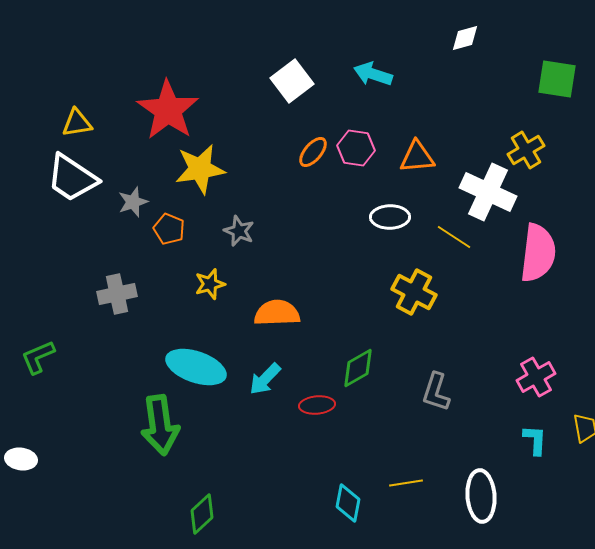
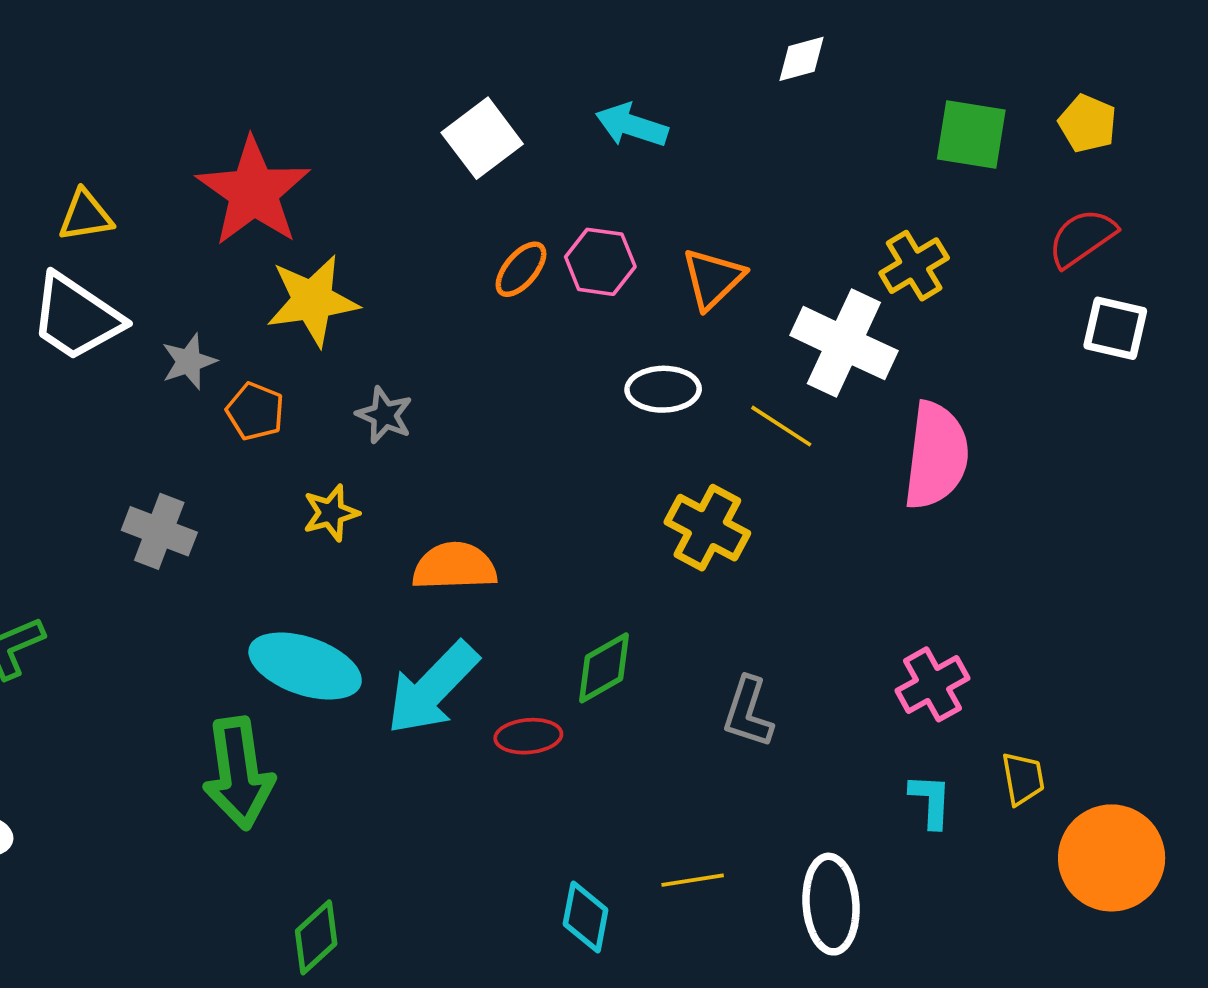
orange triangle: (417, 157) -> (713, 278), turned -39
gray cross: (117, 294) -> (159, 531), turned 33
cyan arrow: (265, 379) -> (432, 688), size x1.6

